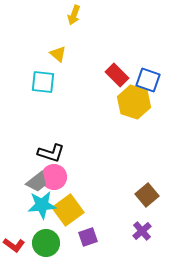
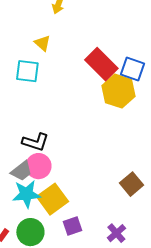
red rectangle: (117, 75) -> (101, 64), size x1.4
purple cross: (142, 231) -> (116, 233), moved

